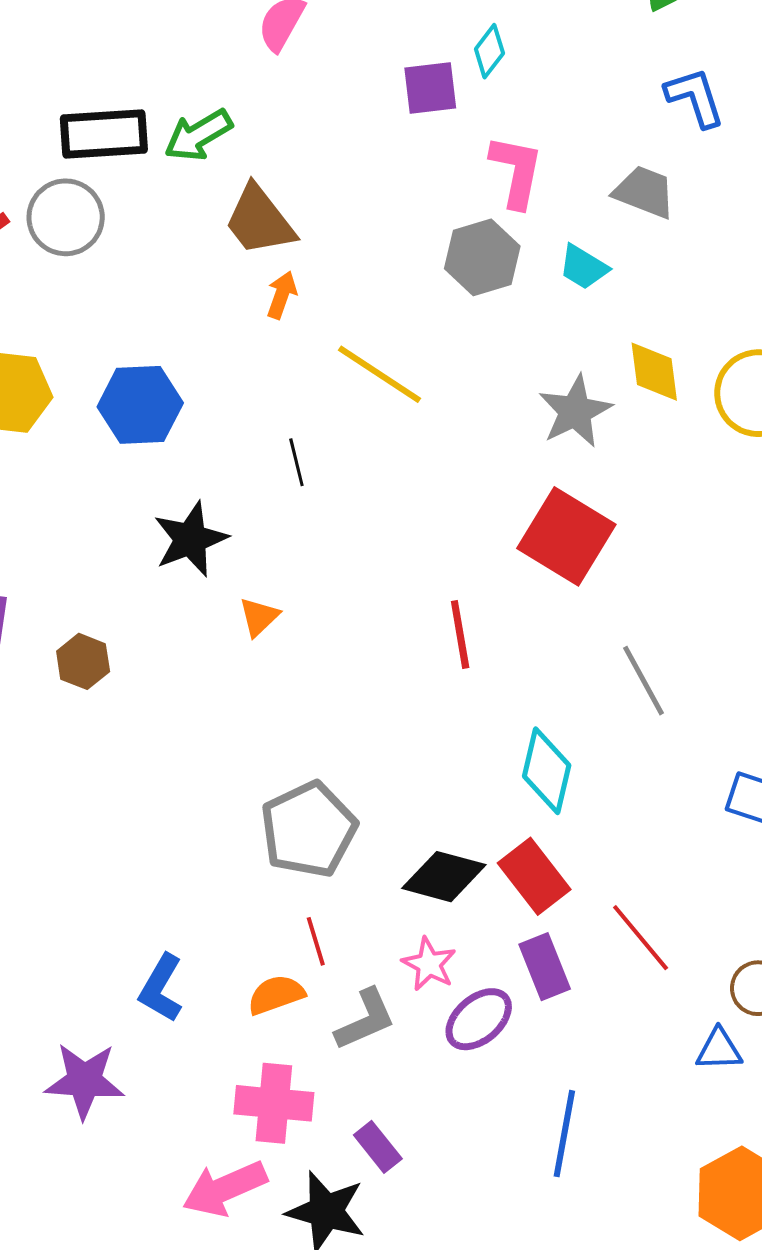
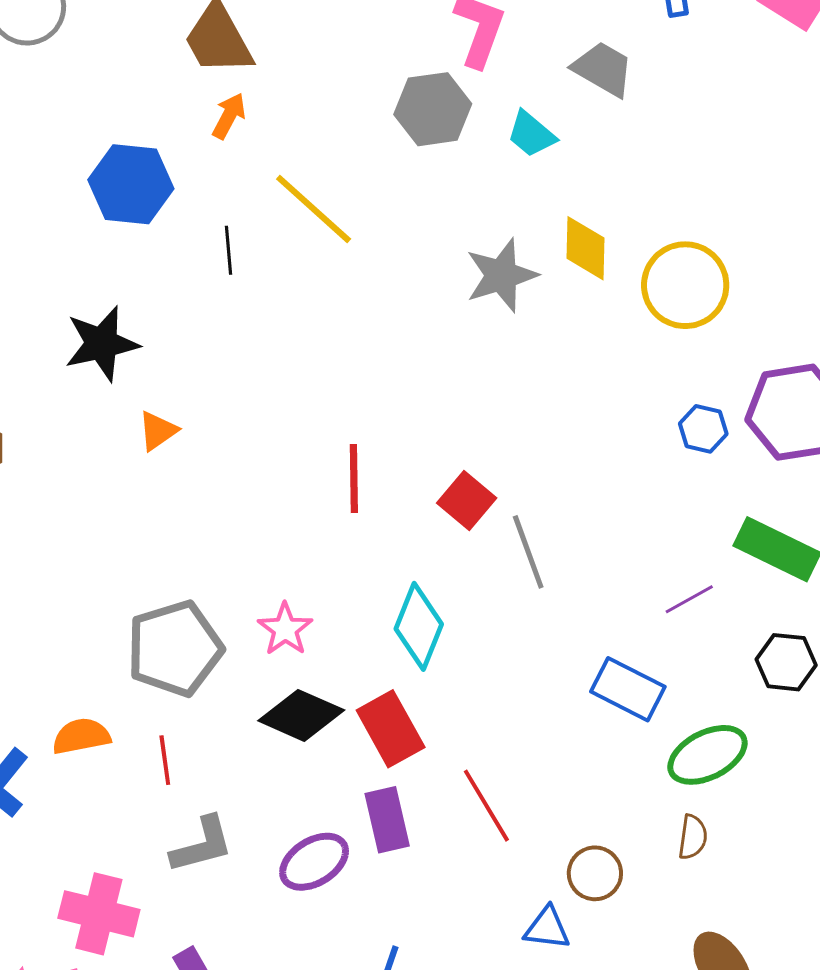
blue hexagon: (140, 405) -> (131, 184), moved
black line: (296, 462) -> (229, 250), moved
red square: (566, 536) -> (467, 500), moved, size x0.6
pink star: (429, 964) -> (285, 629), moved
orange semicircle: (276, 995) -> (81, 736), moved

